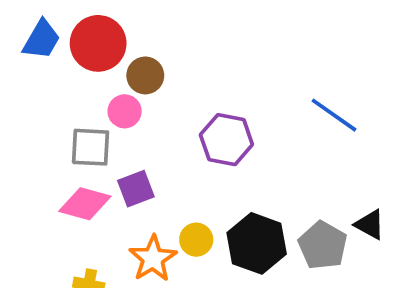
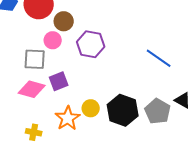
blue line: (334, 115) -> (159, 58), moved
purple hexagon: (226, 140) -> (91, 44), moved

